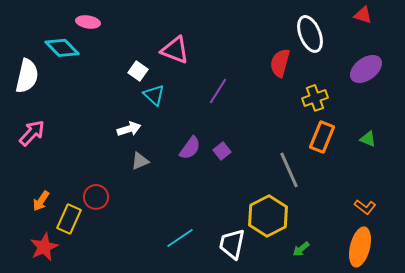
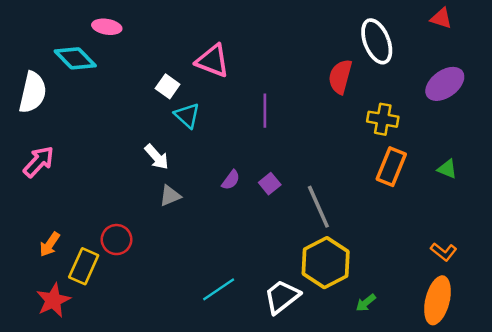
purple line: (218, 91) -> (265, 111), turned -32
yellow cross: (315, 98) -> (383, 119), turned 30
white arrow: (129, 129) -> (157, 157), turned 65
purple semicircle: (190, 148) -> (231, 180), size x0.7
gray line: (289, 170) -> (318, 207), moved
white trapezoid: (232, 244) -> (282, 297), turned 40

